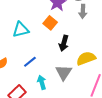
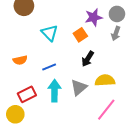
cyan triangle: (21, 30) -> (50, 33), turned 42
cyan arrow: (42, 82) -> (54, 91), size x1.5

